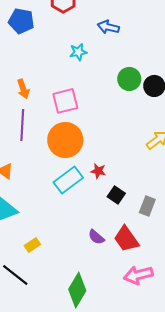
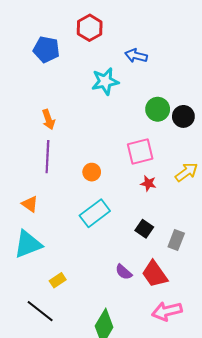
cyan star: (78, 52) -> (105, 81), size x1.5
pink square: (65, 101) -> (140, 151), moved
orange circle: (65, 140) -> (92, 172), size x0.5
red star: (98, 171) -> (148, 183), moved

